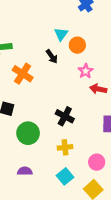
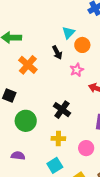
pink star: (86, 71) -> (77, 70), moved
pink circle: (97, 162) -> (86, 148), moved

